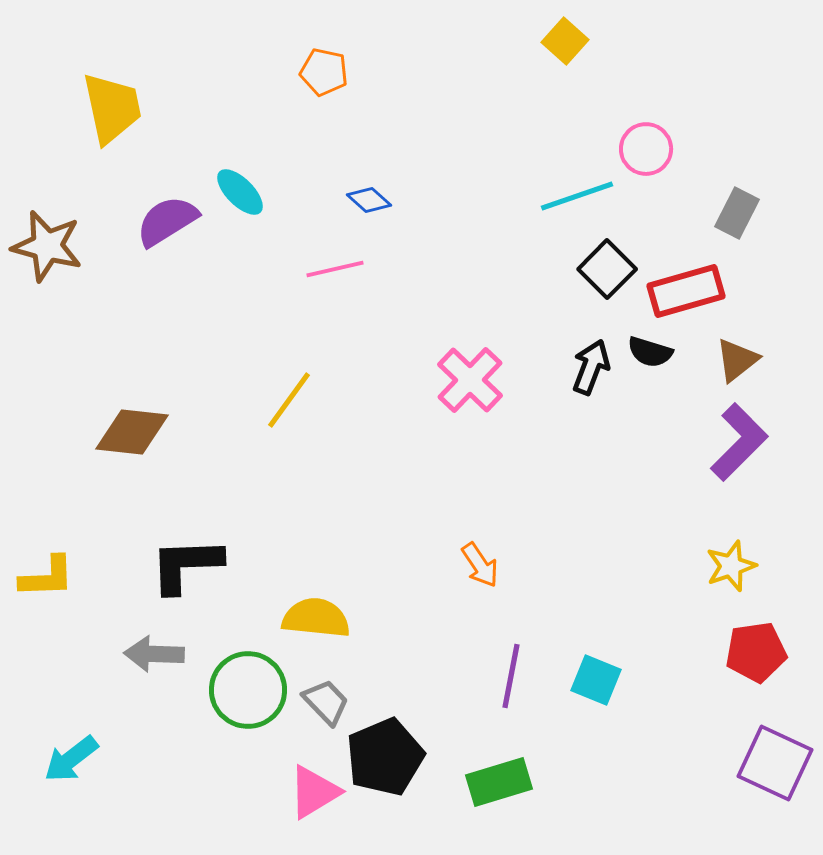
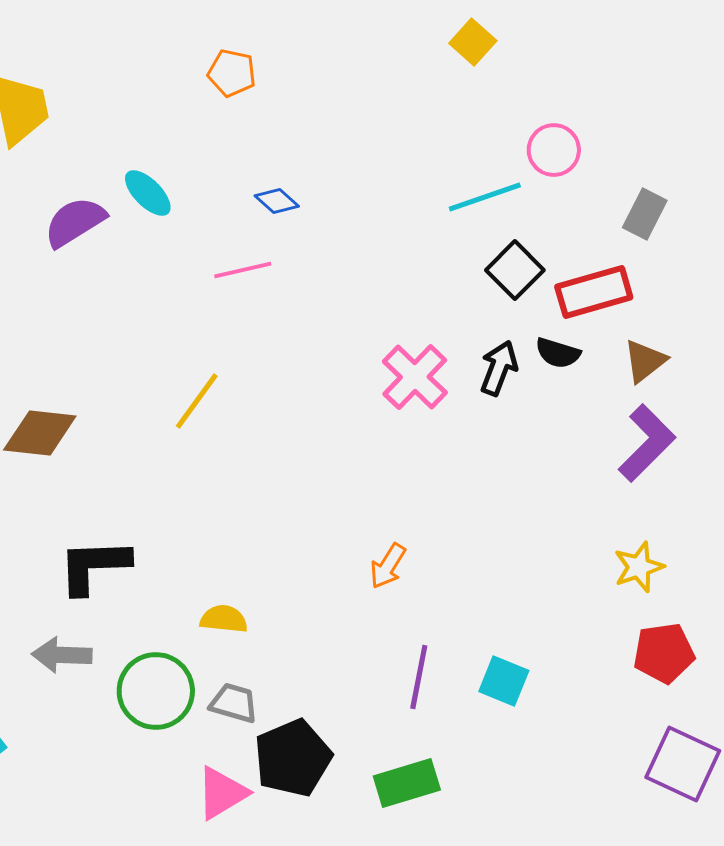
pink cross: (470, 380) -> (415, 377), moved
orange arrow: (480, 565) -> (388, 566), turned 66
yellow semicircle: (316, 618) -> (224, 619), size x0.7
gray trapezoid: (326, 702) -> (234, 703), turned -30

